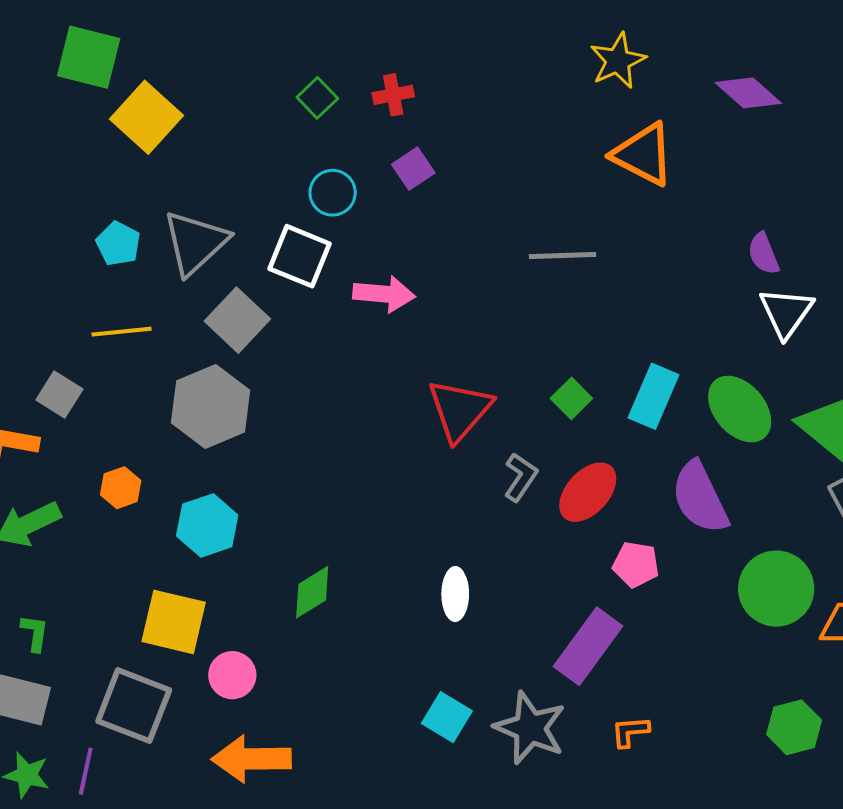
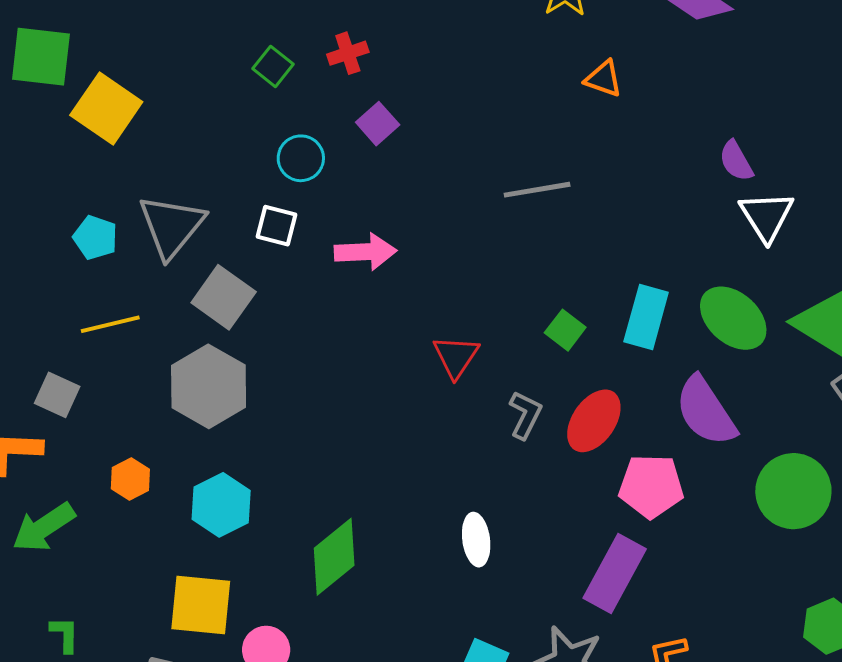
orange triangle: (643, 154) -> (603, 79), size x0.6
white square: (299, 256) -> (277, 226), size x0.7
red triangle: (460, 410) -> (456, 357), size x0.7
pink pentagon: (636, 565) -> (651, 486), size x1.4
green diamond: (312, 592) -> (334, 557), size x1.4

